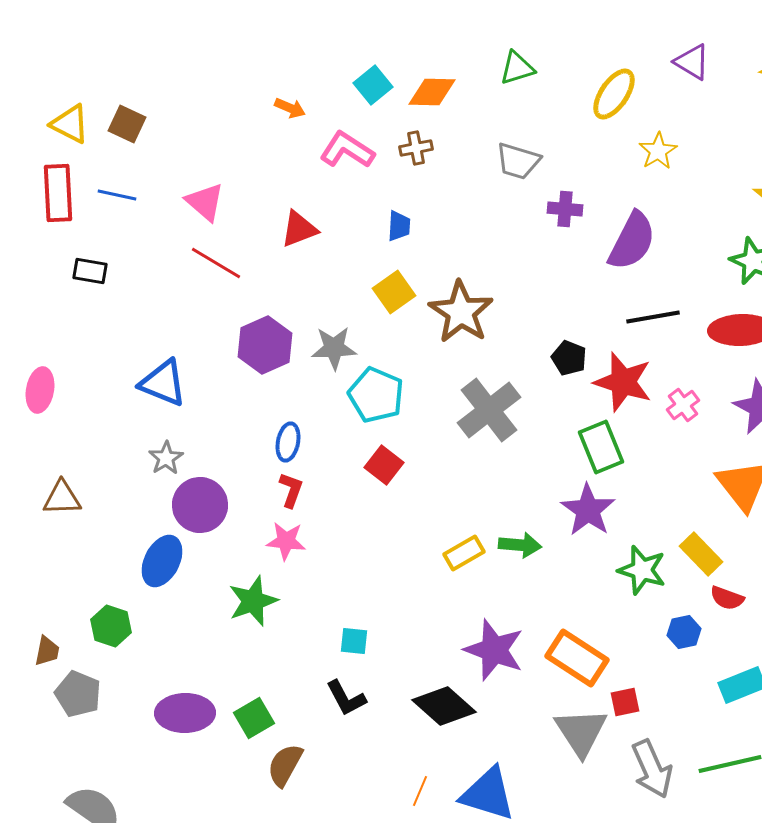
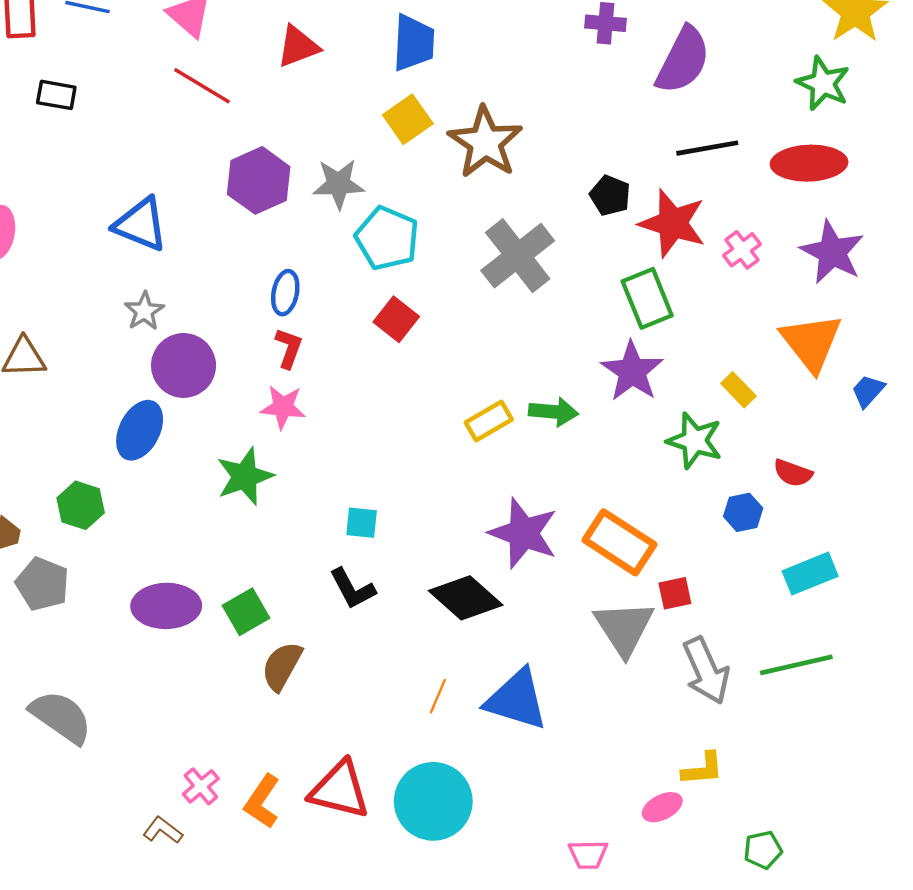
blue trapezoid: (399, 226) -> (414, 43), size x1.6
yellow rectangle: (701, 554) -> (738, 390), moved, size x0.7

